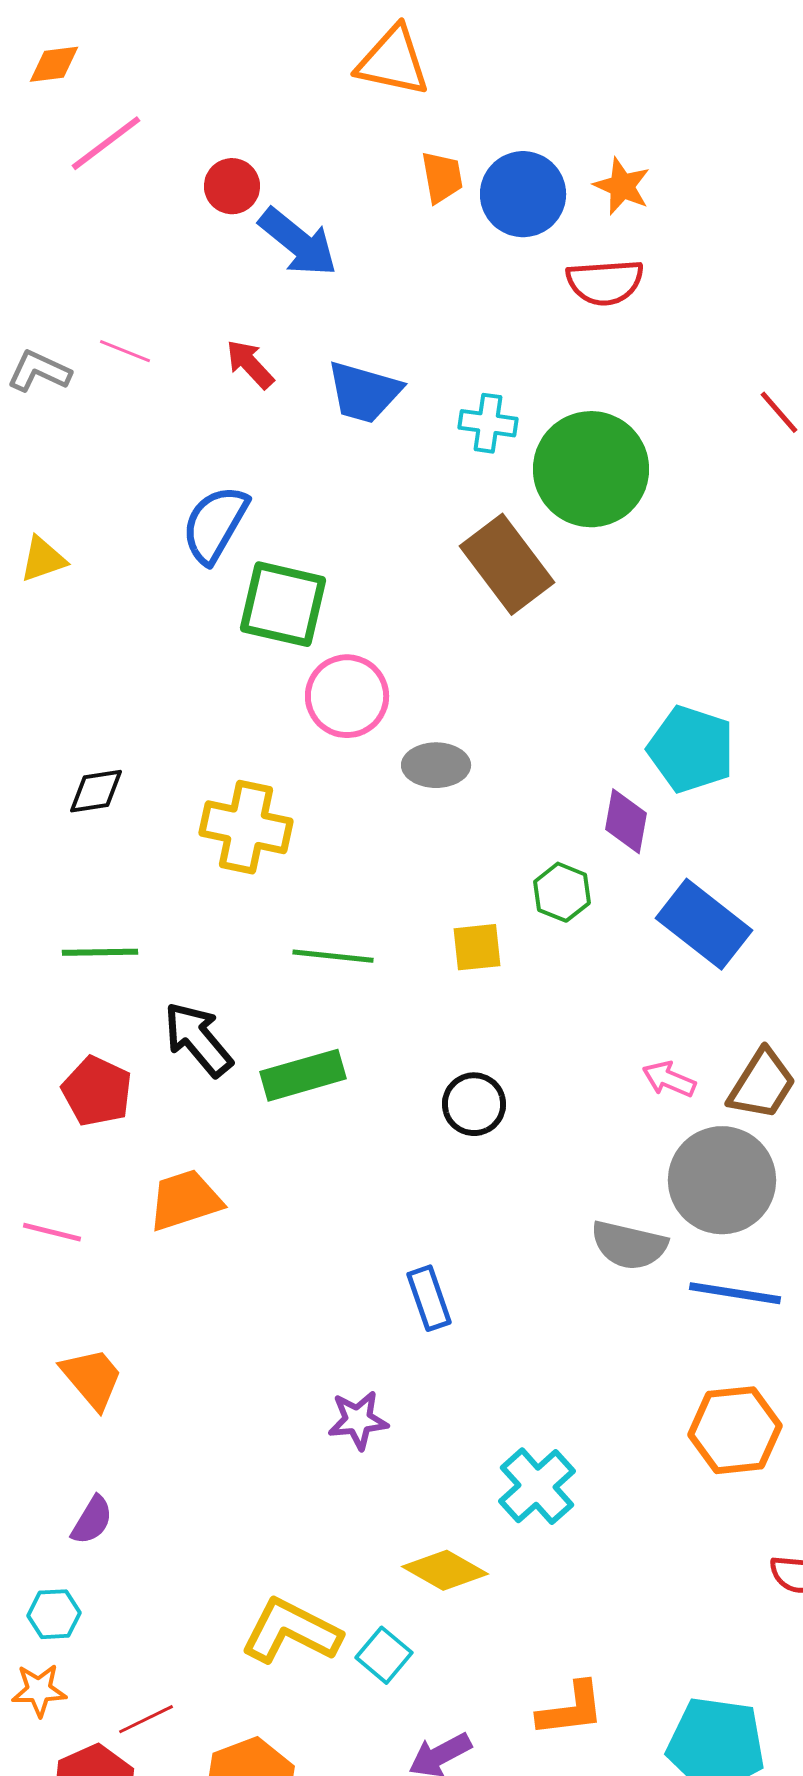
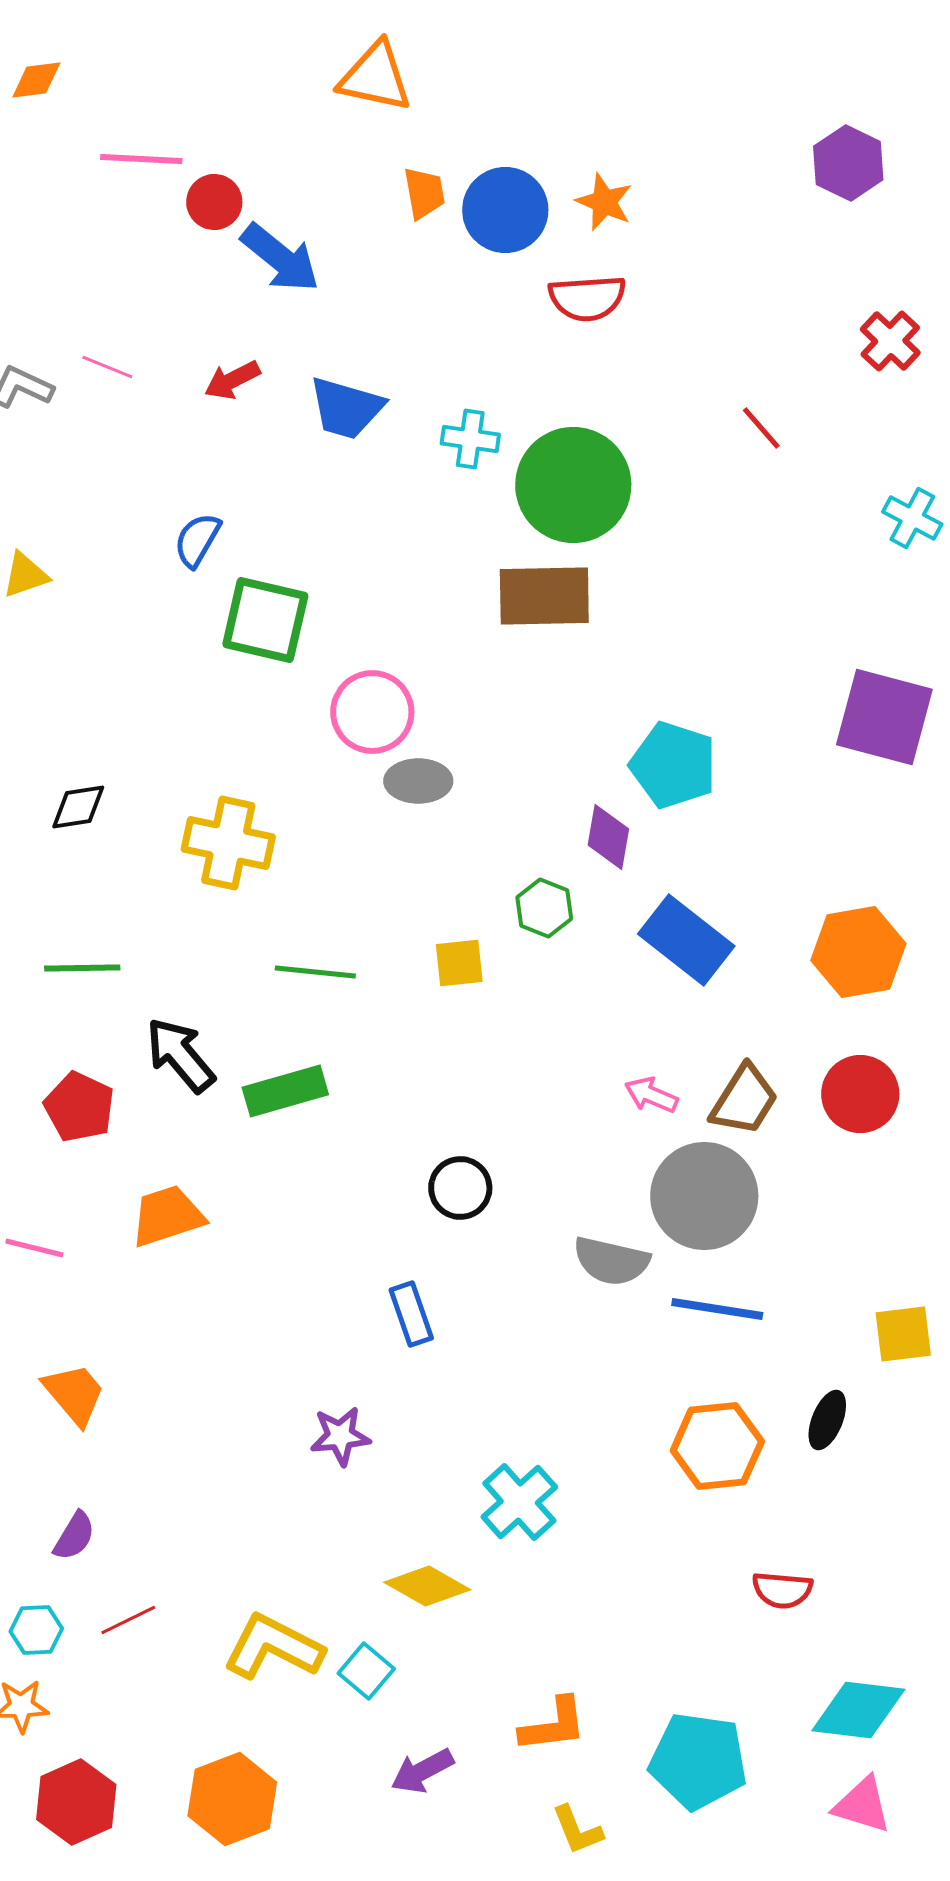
pink line: (106, 143) -> (141, 159), moved, turned 40
red arrow: (250, 364) -> (232, 380), turned -74
blue semicircle: (215, 524) -> (197, 540), size x0.7
brown rectangle: (507, 564) -> (544, 596), moved, turned -54
pink circle: (347, 696) -> (372, 712), moved
black circle: (474, 1104) -> (460, 1188), moved
red line: (146, 1719) -> (128, 1620), moved

